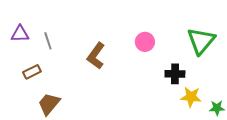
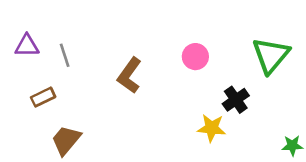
black cross: (175, 74) -> (236, 100), turned -36
yellow star: (191, 97) -> (212, 128), moved

